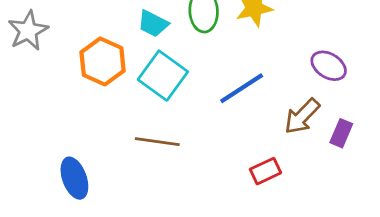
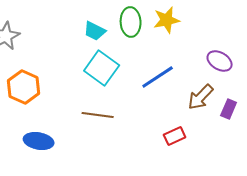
orange hexagon: (103, 62) -> (24, 87), moved
blue ellipse: (74, 178) -> (39, 141), turned -60

